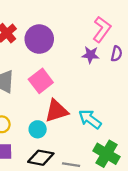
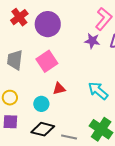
red triangle: (56, 111) -> (59, 89), size x0.6
cyan arrow: (90, 119) -> (98, 91), moved

